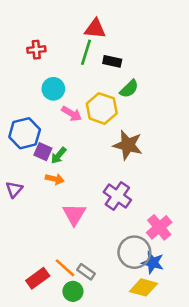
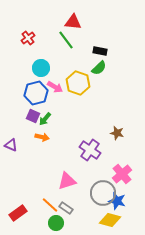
red cross: (36, 50) -> (28, 38), turned -32
green line: (86, 52) -> (66, 40), turned -54
black rectangle: (112, 61) -> (100, 51), moved
blue hexagon: (25, 133) -> (36, 93), moved
brown star: (128, 145) -> (117, 133), moved, size x0.6
purple triangle: (14, 189) -> (11, 145), turned -48
pink triangle: (74, 214) -> (67, 181), moved, turned 42
red rectangle: (38, 278) -> (18, 213), moved

